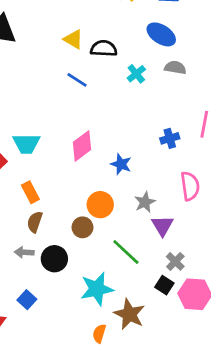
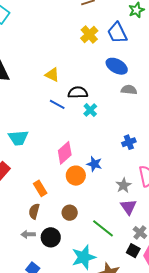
black semicircle: (104, 48) -> (78, 93), moved
cyan cross: (136, 74) -> (90, 110), moved
cyan trapezoid: (26, 144) -> (18, 138), moved
orange rectangle: (30, 192) -> (40, 188), moved
gray star: (145, 202) -> (123, 185), moved
orange circle: (100, 205) -> (76, 176), moved

